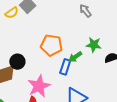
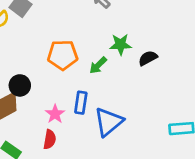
blue rectangle: (65, 67) -> (81, 103), moved
pink star: (39, 86) -> (55, 114), size x0.6

